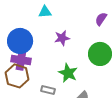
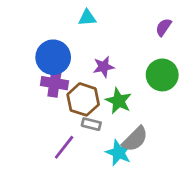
purple star: (62, 38) -> (104, 67), moved
brown hexagon: (17, 76) -> (83, 99), moved

